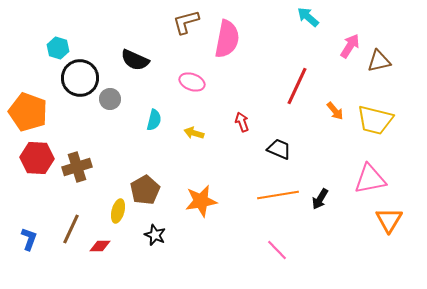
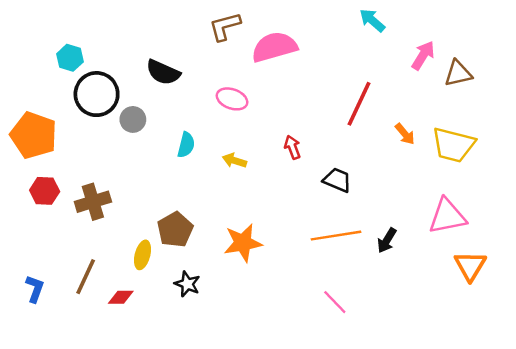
pink semicircle: (227, 39) -> (274, 47), turned -117
red hexagon: (37, 158) -> (45, 191), size x0.7

